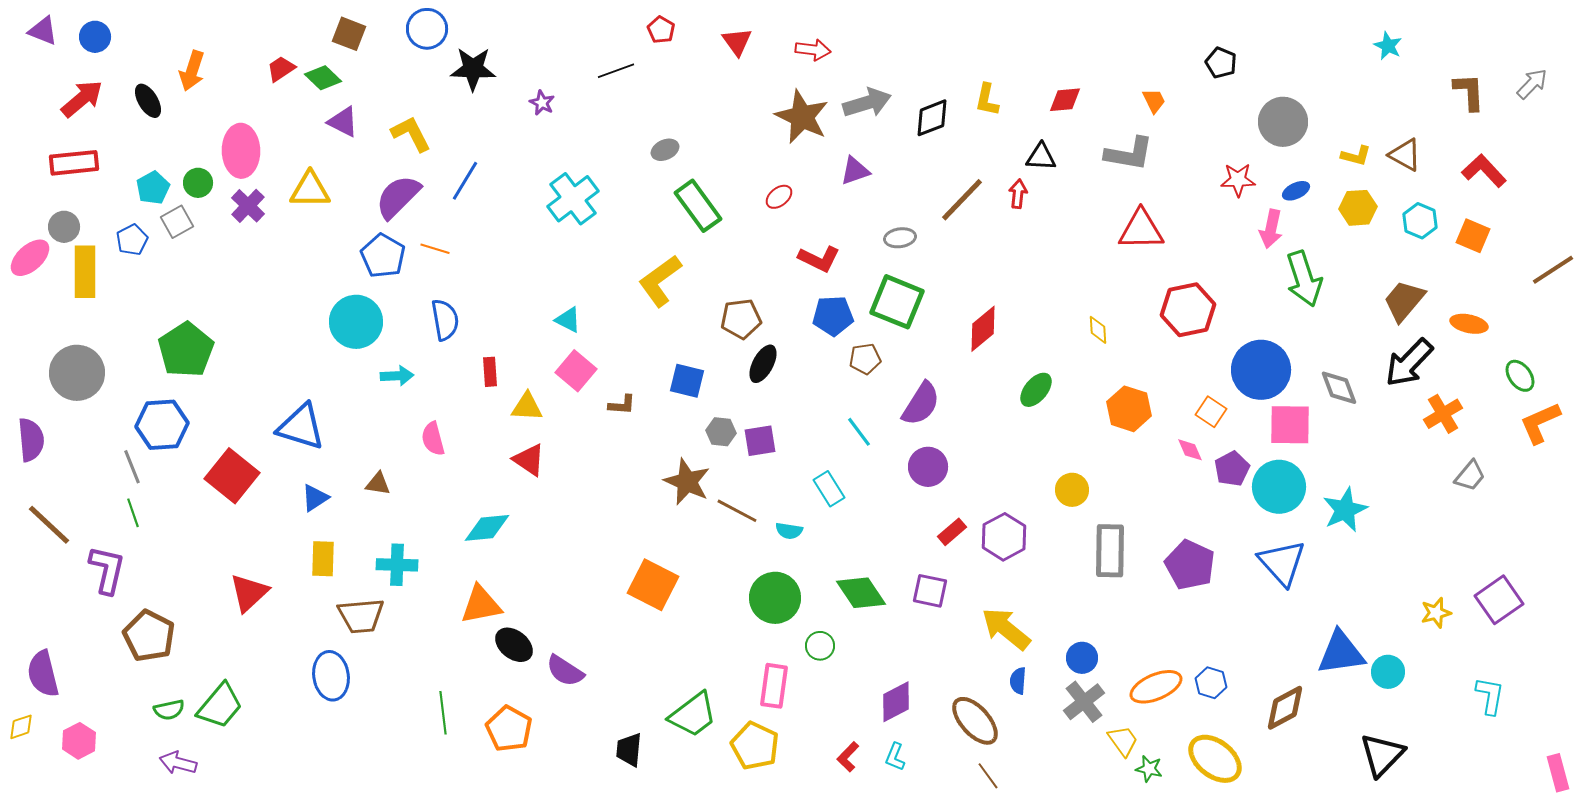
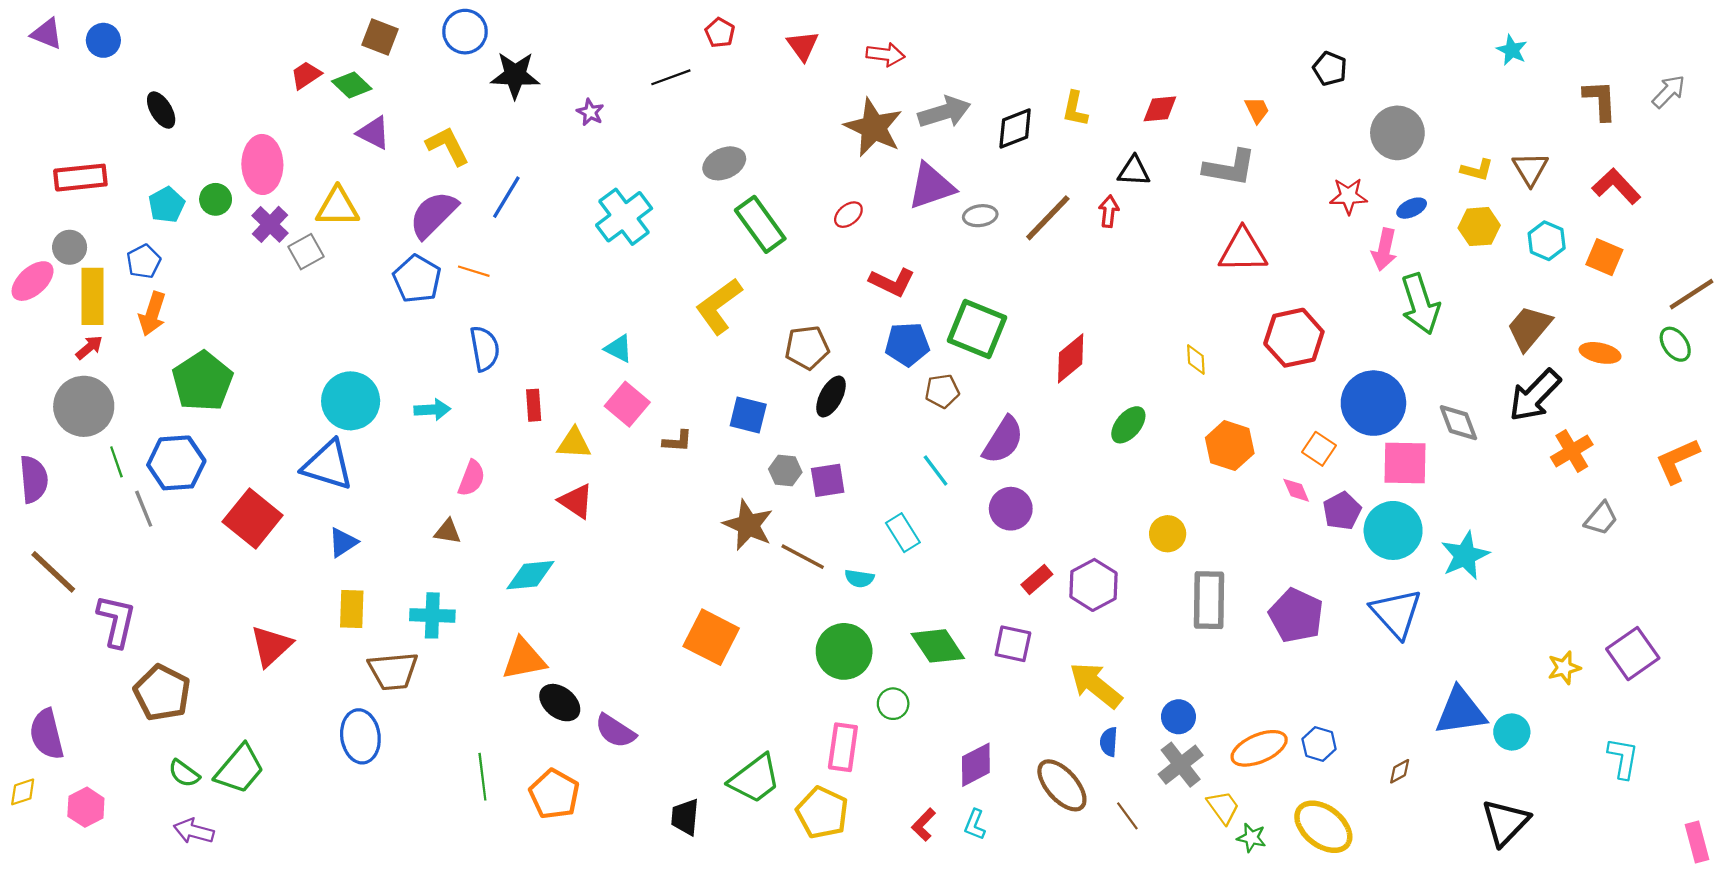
orange arrow: (192, 71) -> (152, 314), moved
red arrow: (82, 99) -> (89, 347), moved, size x0.6
gray ellipse: (665, 150) -> (724, 163), size x1.4
brown triangle: (1405, 155) -> (1530, 169), turned 30
purple triangle: (855, 171) -> (931, 186), size x1.5
gray square: (177, 222) -> (306, 252), moved
gray ellipse: (900, 238) -> (980, 216), moved
cyan circle: (356, 322) -> (351, 401), moved
green ellipse: (1520, 376) -> (1675, 344), moved
pink semicircle: (433, 439) -> (472, 478), turned -144
brown triangle: (378, 484) -> (448, 532), moved
green line: (133, 513) -> (116, 462), moved
brown diamond: (1285, 708) -> (1400, 771), size x0.5
green semicircle: (169, 710) -> (184, 773), turned 48
brown line: (988, 776) -> (1127, 816), moved

